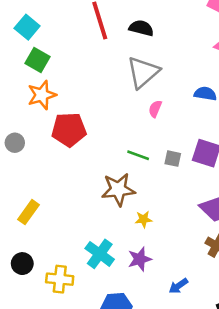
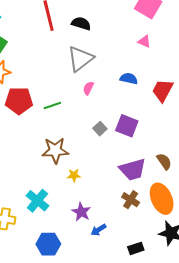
green line: (138, 155) -> (52, 106), moved, turned -42
gray square: (173, 159) -> (100, 129), turned 32
purple star: (140, 259) -> (81, 212), moved, turned -30

